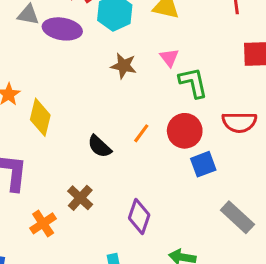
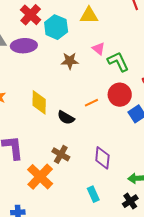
yellow diamond: (40, 117) -> (39, 102), moved
orange line: (141, 133) -> (91, 103), turned 40
orange cross: (43, 223) -> (40, 177), size x1.5

